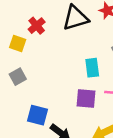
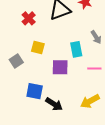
yellow square: (18, 44) -> (38, 48), moved
purple square: (86, 99) -> (60, 67), moved

